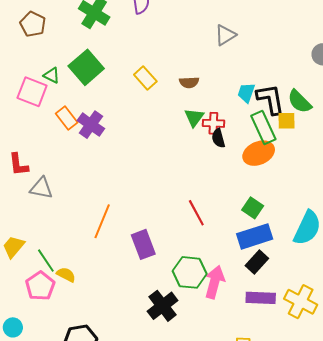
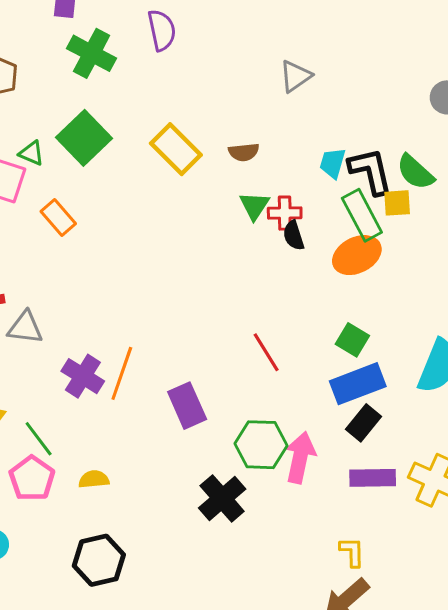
yellow rectangle: (145, 78) -> (176, 149), size x1.4
purple cross: (91, 125) -> (83, 376), moved
yellow semicircle: (66, 275) -> (94, 479), moved, turned -30

